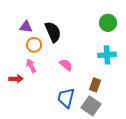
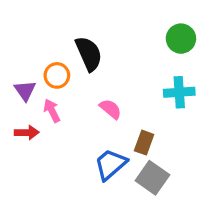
purple triangle: (26, 27) -> (25, 91), moved, turned 48
brown rectangle: (95, 85) -> (144, 143), moved
blue trapezoid: (66, 98) -> (111, 164), turned 35

